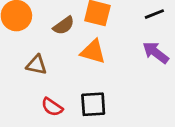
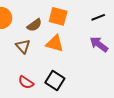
brown triangle: (36, 65) -> (23, 46), moved, turned 35
black square: (93, 104) -> (55, 81), turned 36

